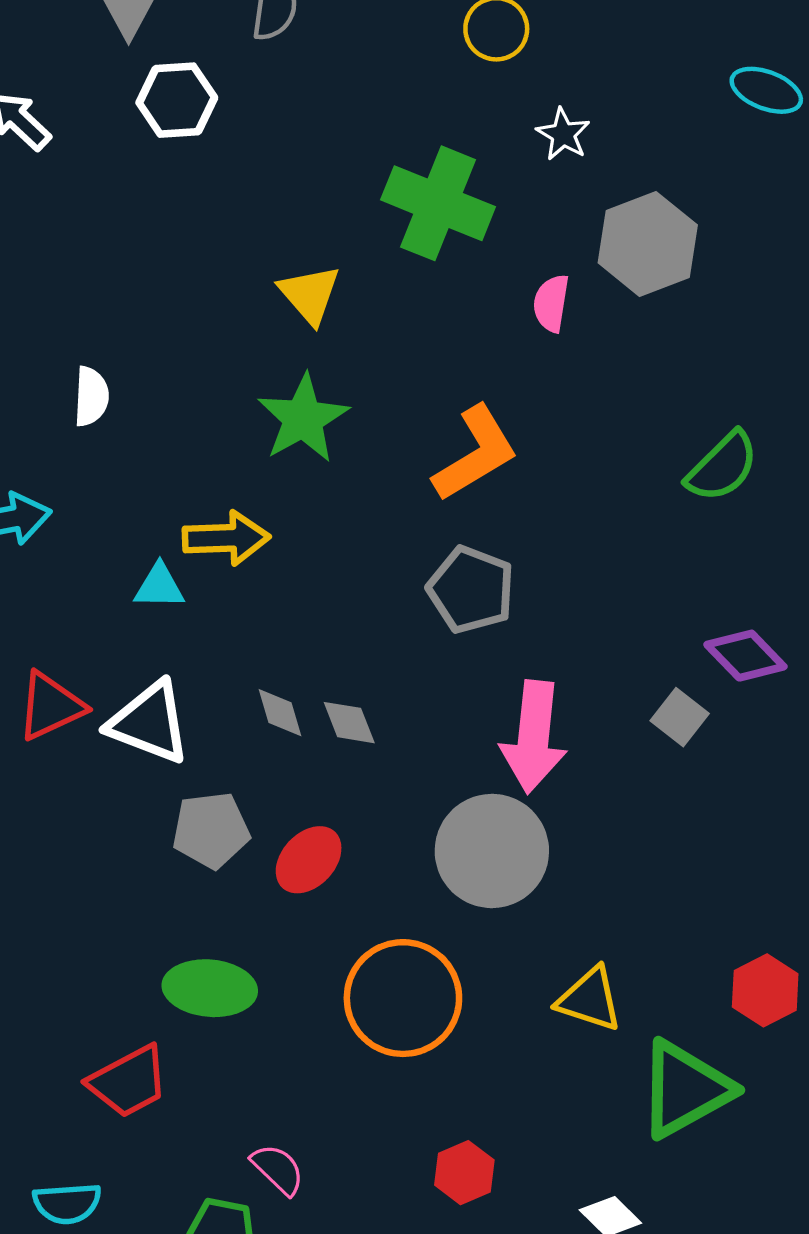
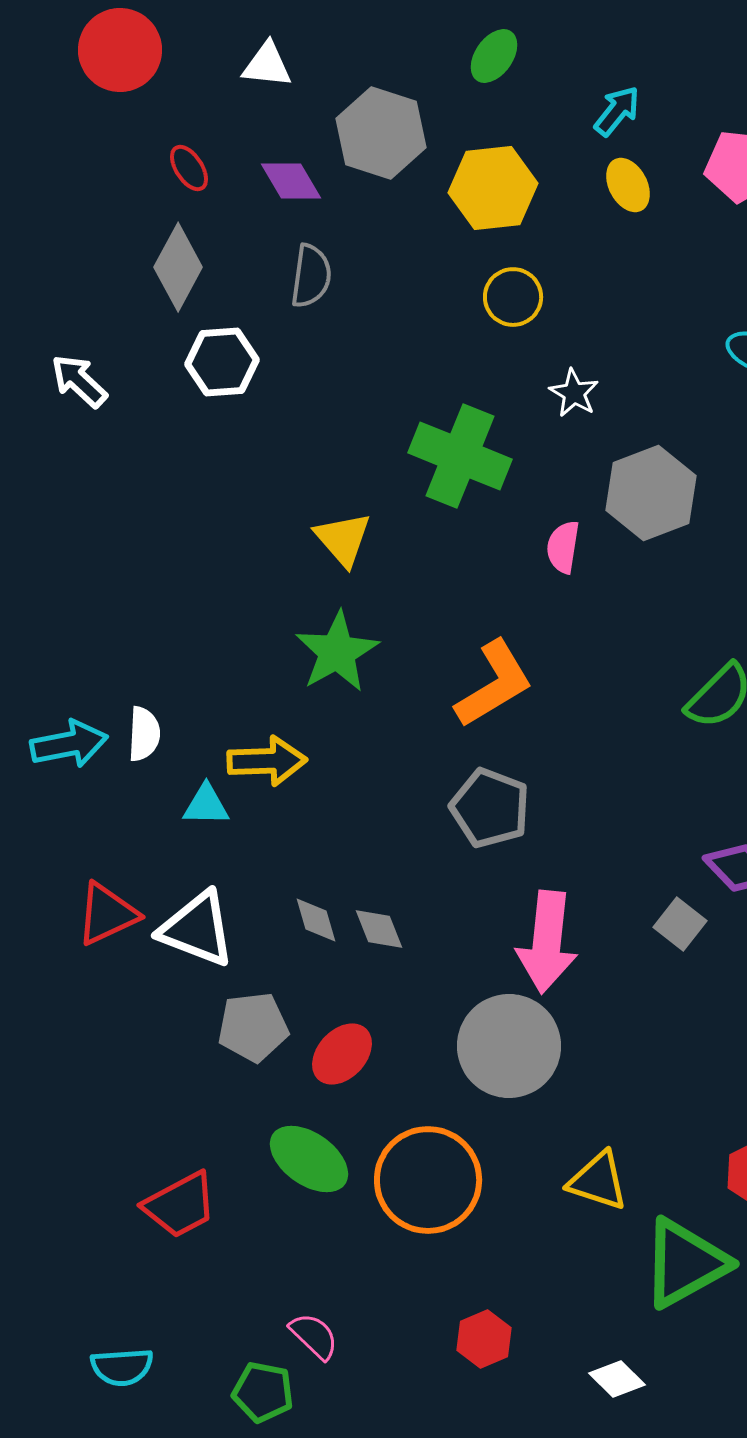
white semicircle: (91, 397) -> (144, 734), moved
green ellipse: (210, 988) -> (309, 1159), moved, turned 30
red trapezoid: (129, 1081) -> (180, 1205), moved

